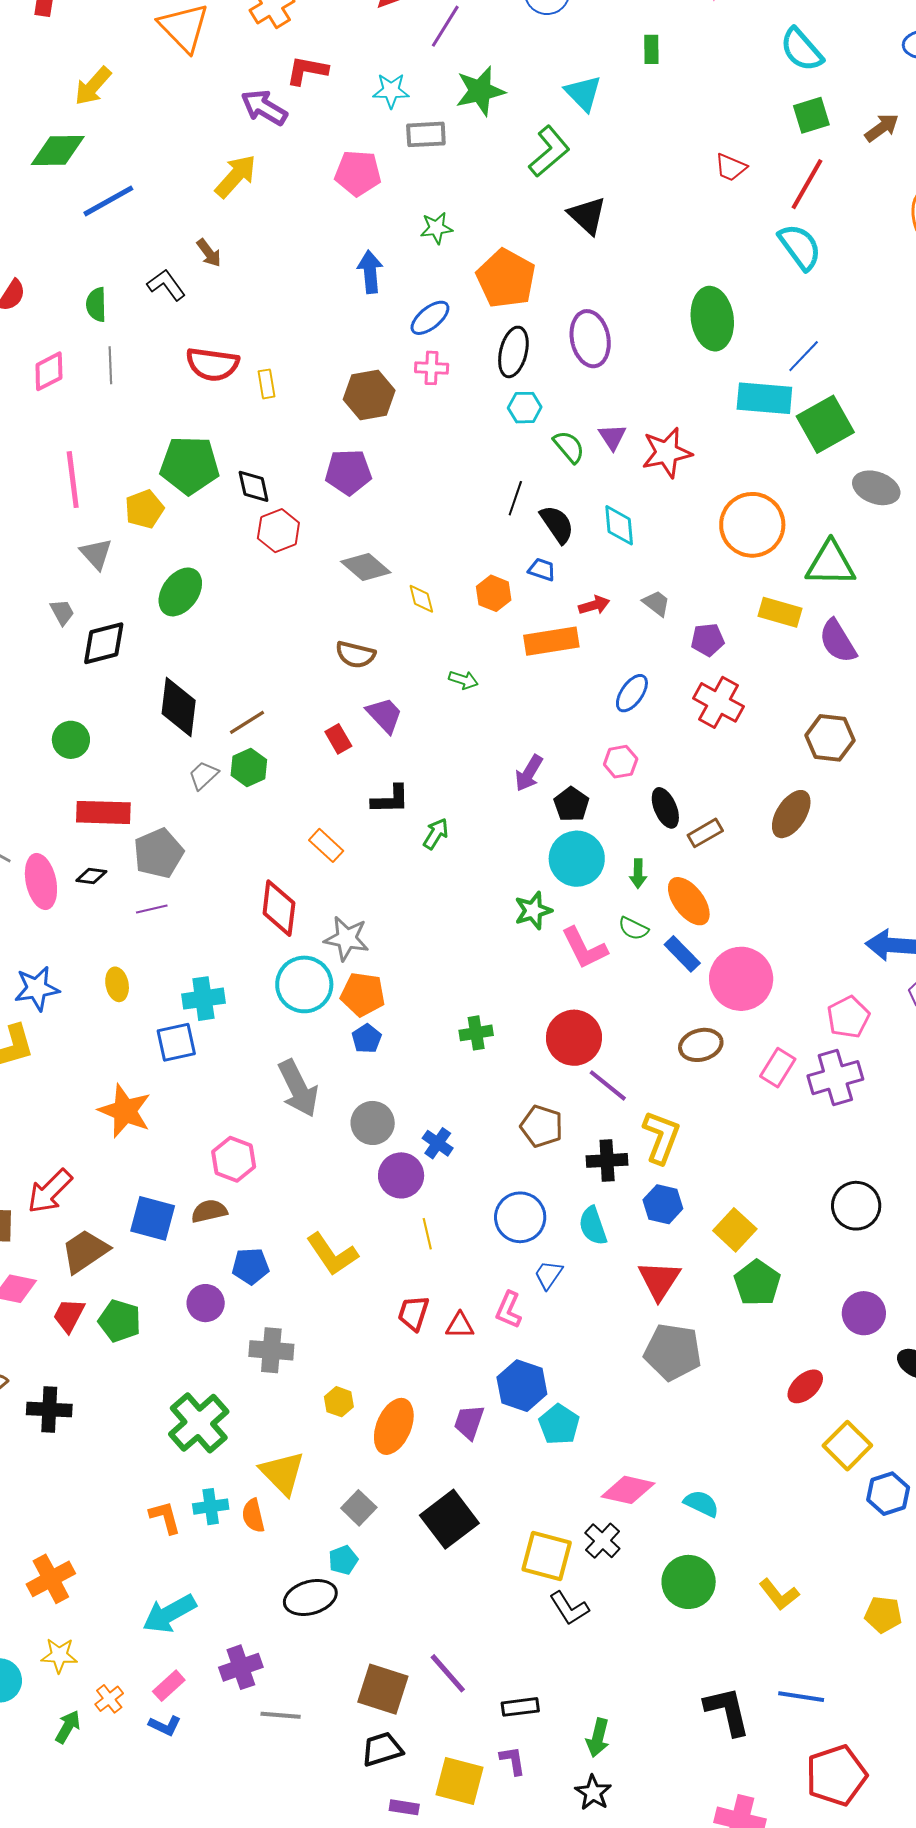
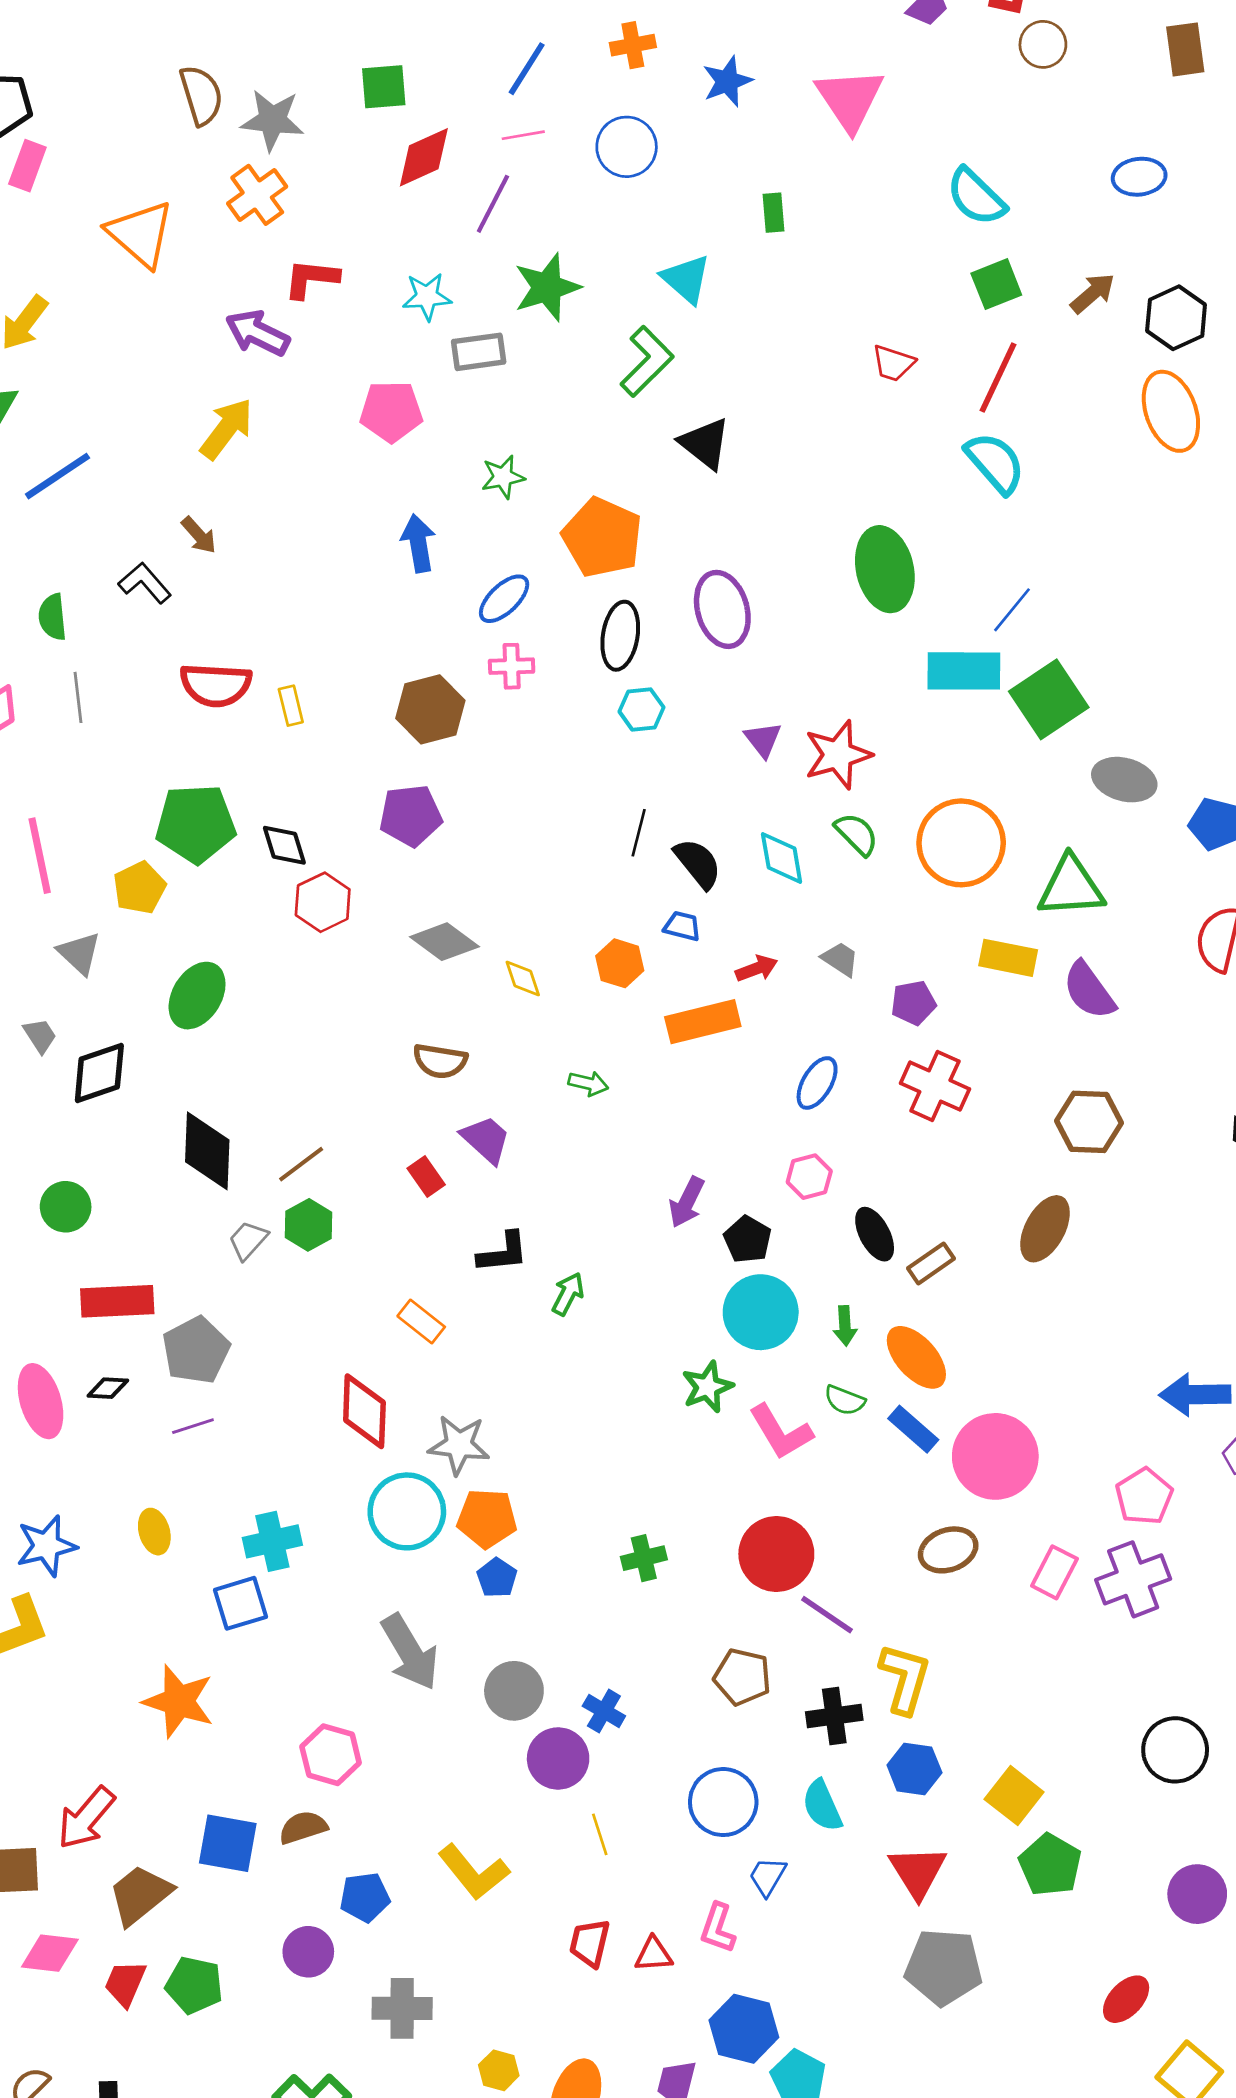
green semicircle: (569, 447) -> (857, 834), moved

